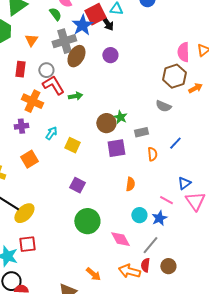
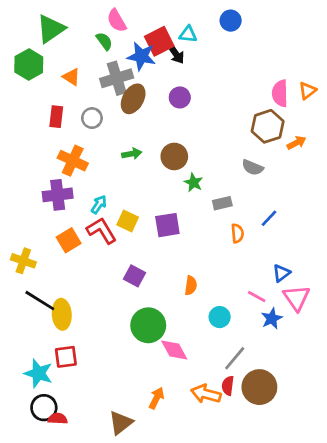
blue star: (82, 25) -> (141, 56), turned -30
orange triangle: (31, 40) -> (71, 77), turned -32
red L-shape: (53, 85) -> (102, 231), moved
brown circle: (106, 123) -> (174, 156), moved
purple cross: (21, 126) -> (58, 195), size x1.5
purple square: (116, 148) -> (167, 225), moved
orange semicircle: (130, 184) -> (191, 285), moved
yellow ellipse: (24, 213) -> (62, 314), turned -50
blue star: (159, 218) -> (272, 318), moved
pink diamond: (120, 239) -> (174, 350), moved
brown circle: (168, 266) -> (259, 387), size x1.6
orange arrow: (93, 274) -> (156, 398), turned -105

